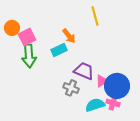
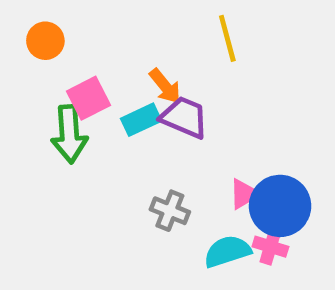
orange circle: (12, 28) -> (45, 41), moved
pink square: (27, 37) -> (88, 98), moved
purple trapezoid: (84, 71) -> (184, 117), moved

